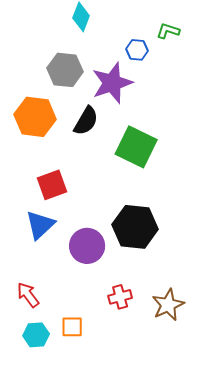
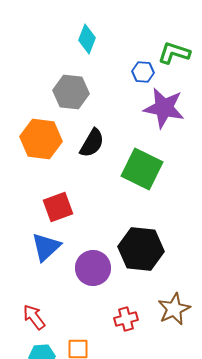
green L-shape: (168, 31) -> (174, 53), size x1.4
purple star: (112, 83) -> (164, 108), moved, turned 30
brown star: (168, 305) -> (174, 309), moved

